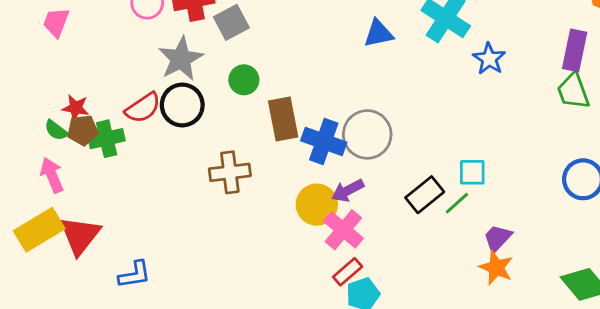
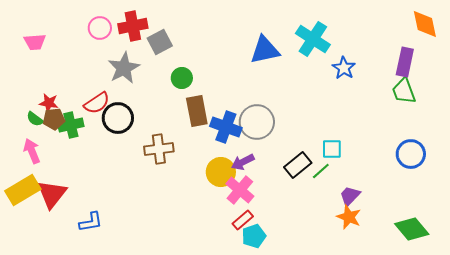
pink trapezoid: (56, 22) -> (35, 42), turned -115
blue triangle: (378, 34) -> (265, 50), size x1.4
green circle: (244, 80) -> (182, 78), moved
black circle: (182, 105) -> (118, 118), moved

